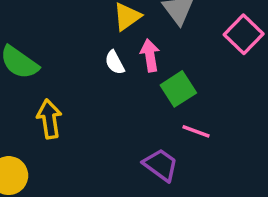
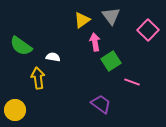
white semicircle: (115, 62) -> (53, 57), moved, turned 128
pink line: (196, 131) -> (132, 82), moved

